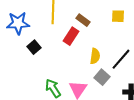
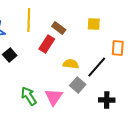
yellow semicircle: (95, 56) -> (71, 64), turned -91

